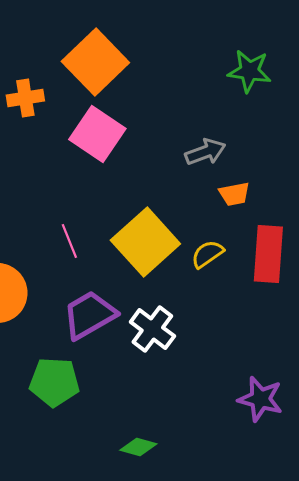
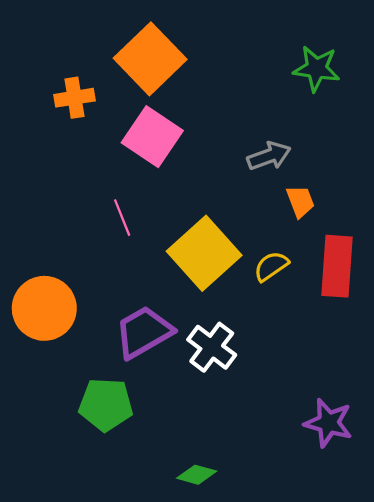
orange trapezoid: (234, 194) -> (300, 201), turned -100
pink line: (69, 241) -> (122, 218), moved

